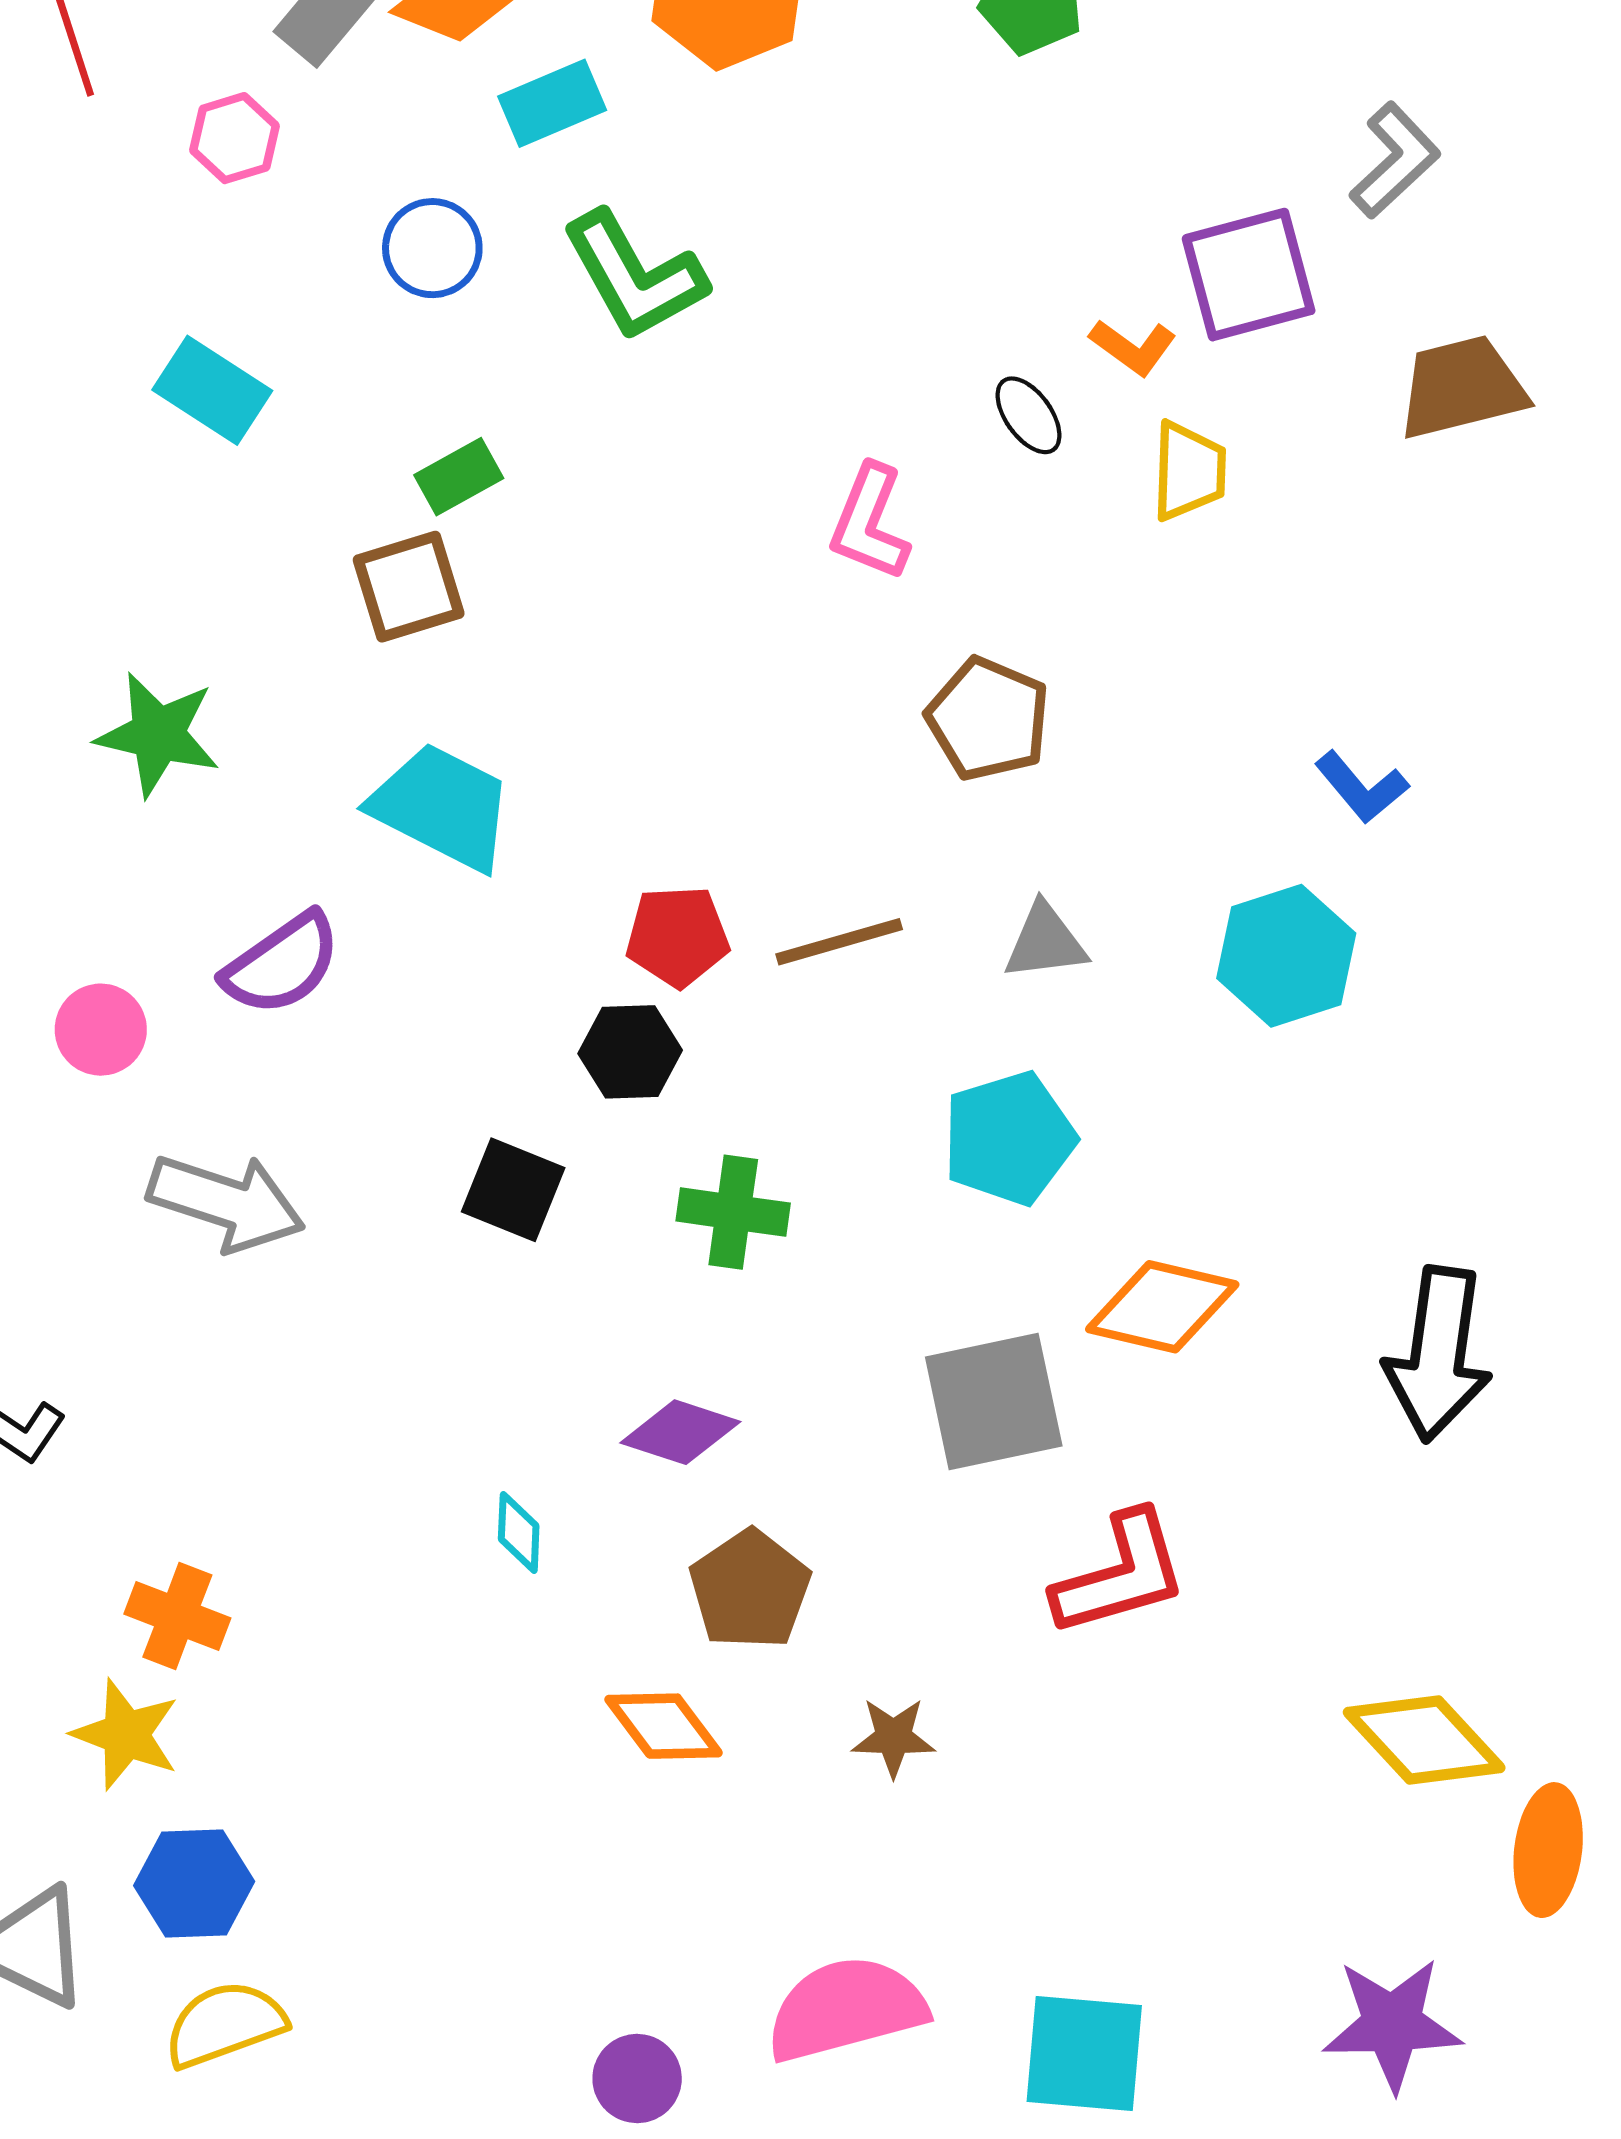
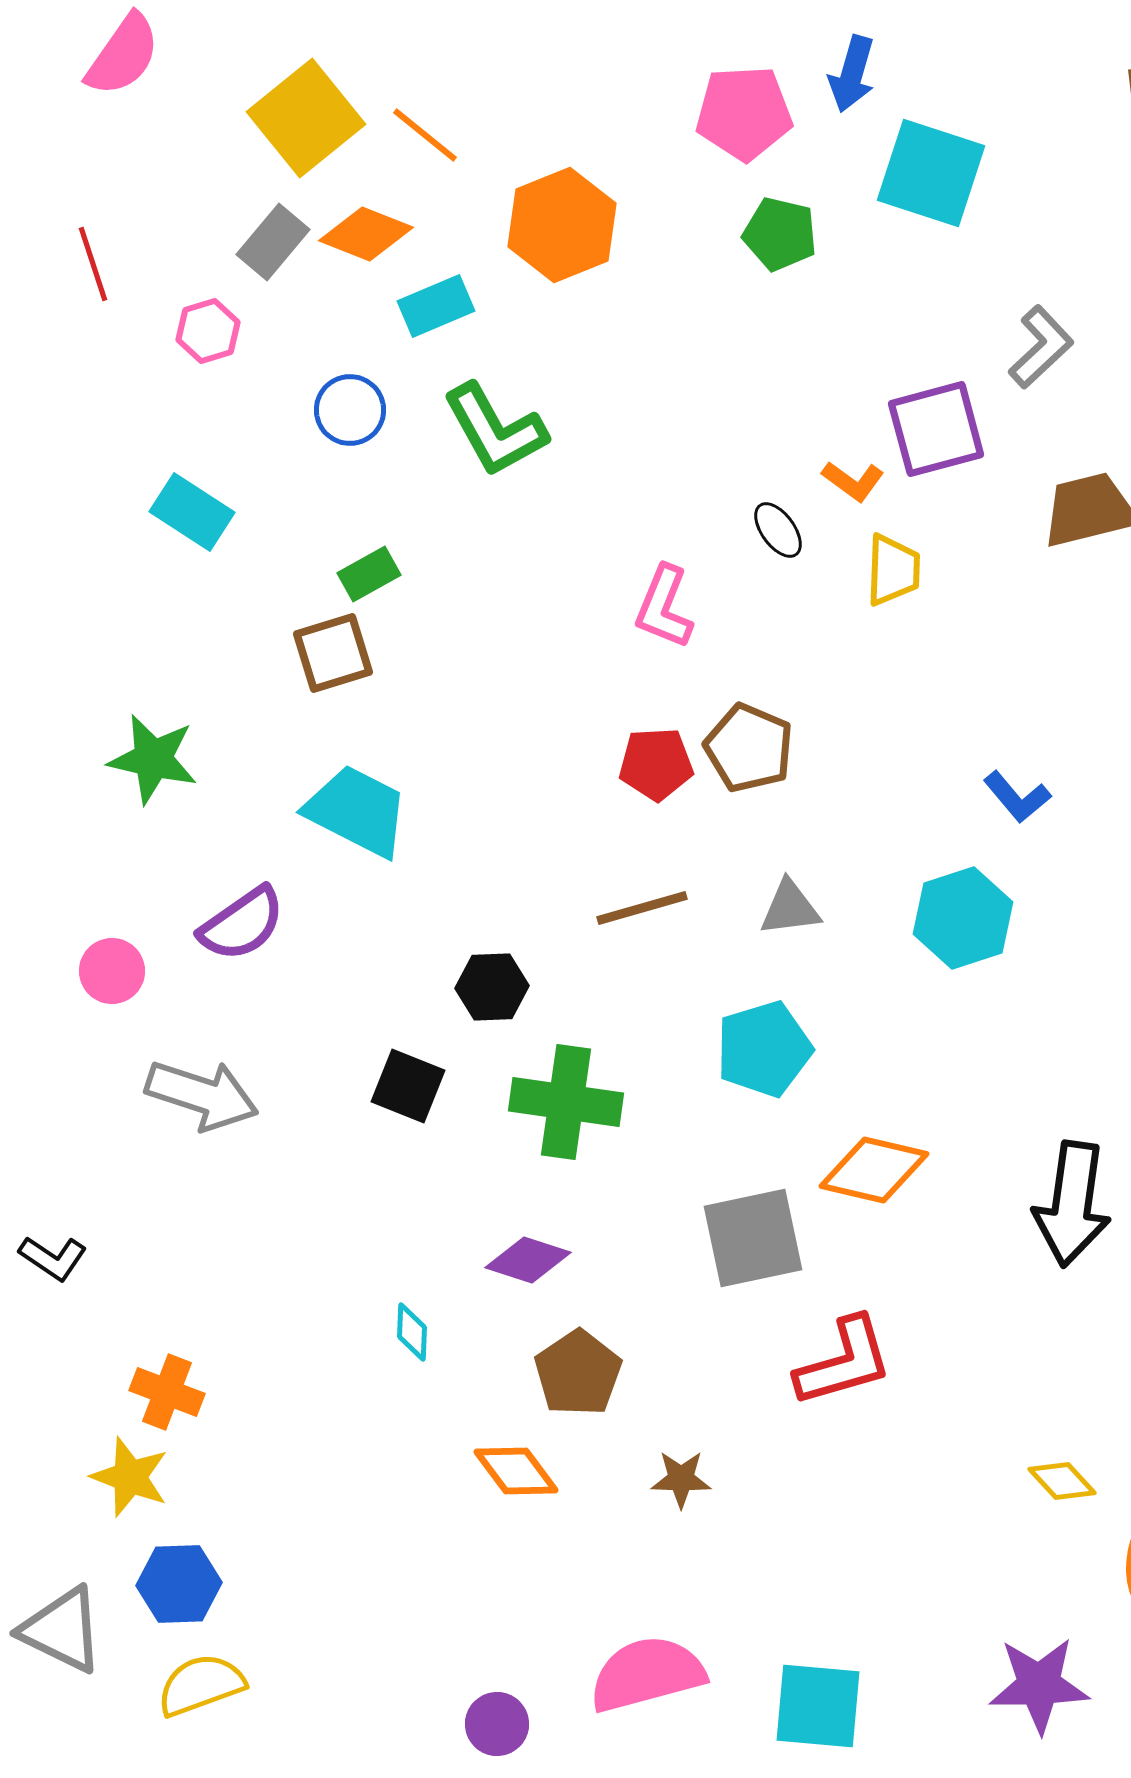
red pentagon: (677, 936) -> (656, 764), moved
green cross: (733, 1212) -> (566, 1102), size x1.4
yellow diamond: (1424, 1740) -> (1062, 1481), size x0.6

